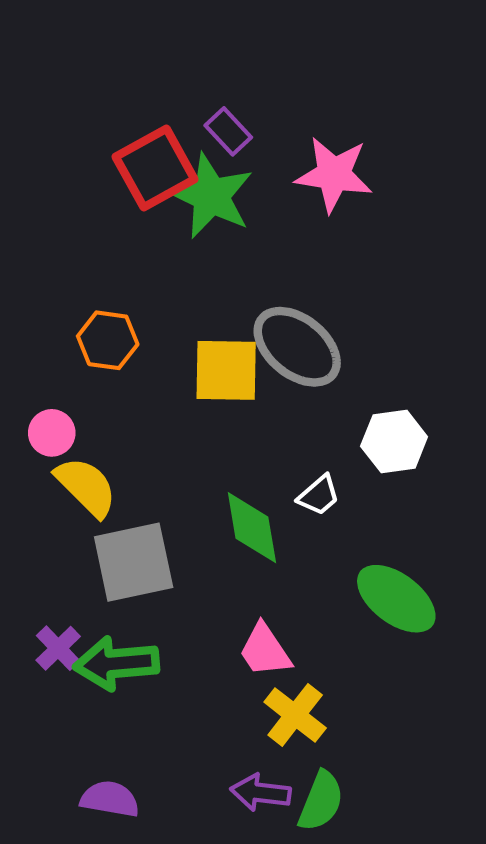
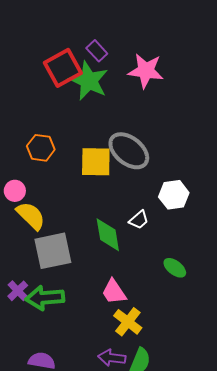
green ellipse: (396, 599) -> (175, 268), size x0.6

